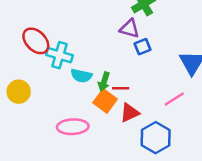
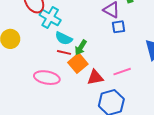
red line: (121, 88) -> (64, 52), moved
pink line: (174, 99) -> (122, 72), moved

